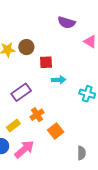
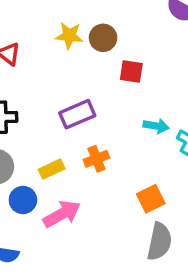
cyan arrow: (59, 80) -> (156, 126), moved
orange square: (56, 131) -> (151, 199), moved
gray semicircle: (82, 153) -> (159, 242), size x1.5

